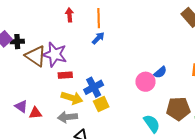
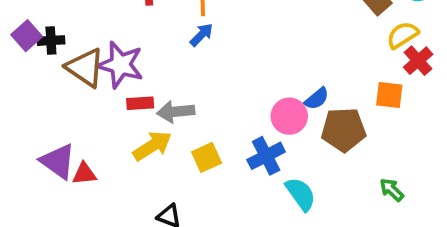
blue cross: (94, 87) -> (266, 156), moved
yellow arrow: (72, 98) -> (152, 146), turned -50
purple triangle: (21, 106) -> (58, 161), size x1.5
brown pentagon: (178, 109) -> (344, 130), moved
gray arrow: (68, 117) -> (176, 112), moved

